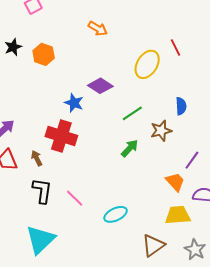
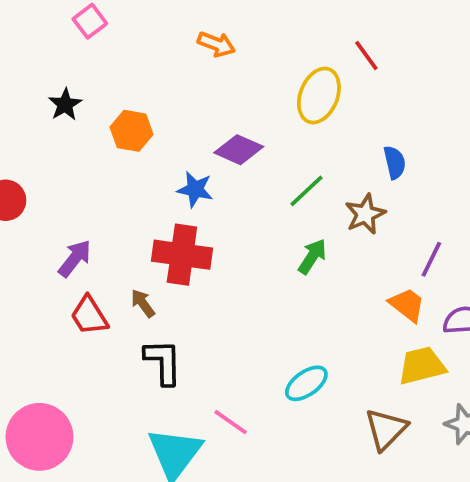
orange hexagon: (44, 54) -> (132, 131), moved
pink line: (75, 198) -> (231, 422), moved

